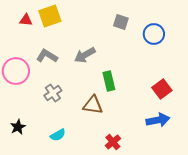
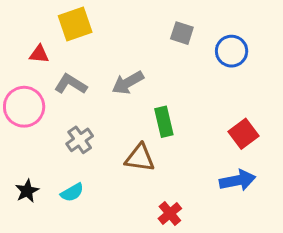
red triangle: (26, 20) -> (39, 54), moved
cyan semicircle: (58, 135) -> (72, 192), moved

